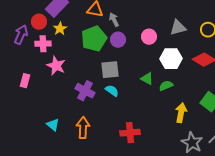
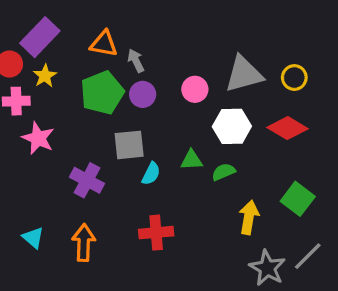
gray triangle: (178, 28) -> (244, 74), size x1.4
green triangle: (147, 79) -> (191, 160), turned -32
cyan semicircle: (112, 91) -> (151, 174), moved, turned 80
red cross: (130, 133) -> (156, 233), moved

